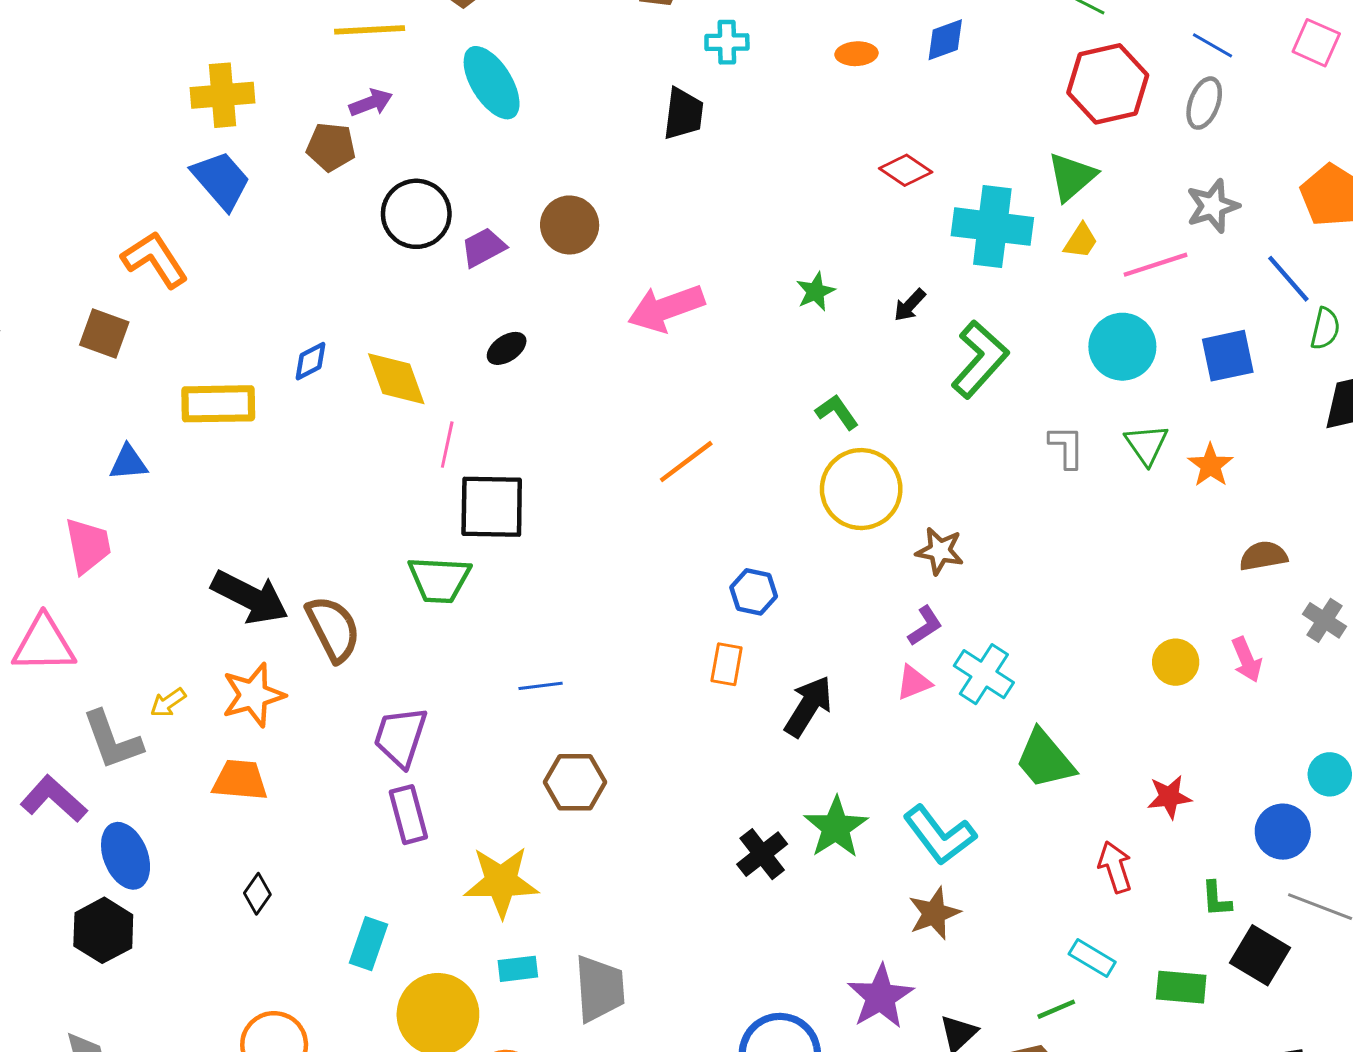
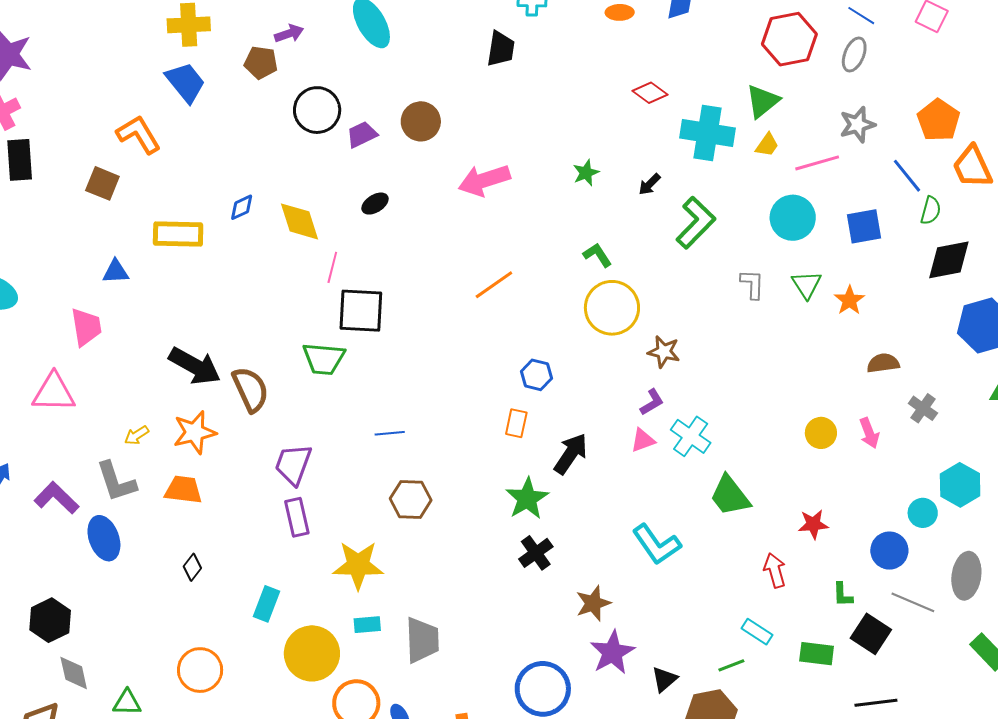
gray L-shape: (112, 740) -> (116, 482), moved
green star: (836, 827) -> (527, 498), moved
brown star: (934, 913) -> (593, 603), moved
black hexagon: (103, 930) -> (50, 620), moved

